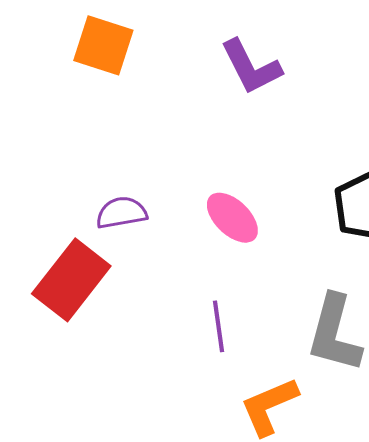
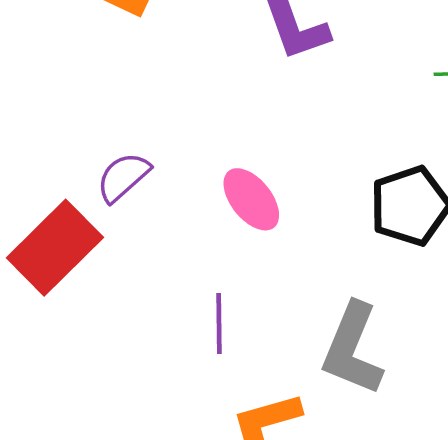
purple semicircle: (121, 213) -> (123, 177), turned -39

